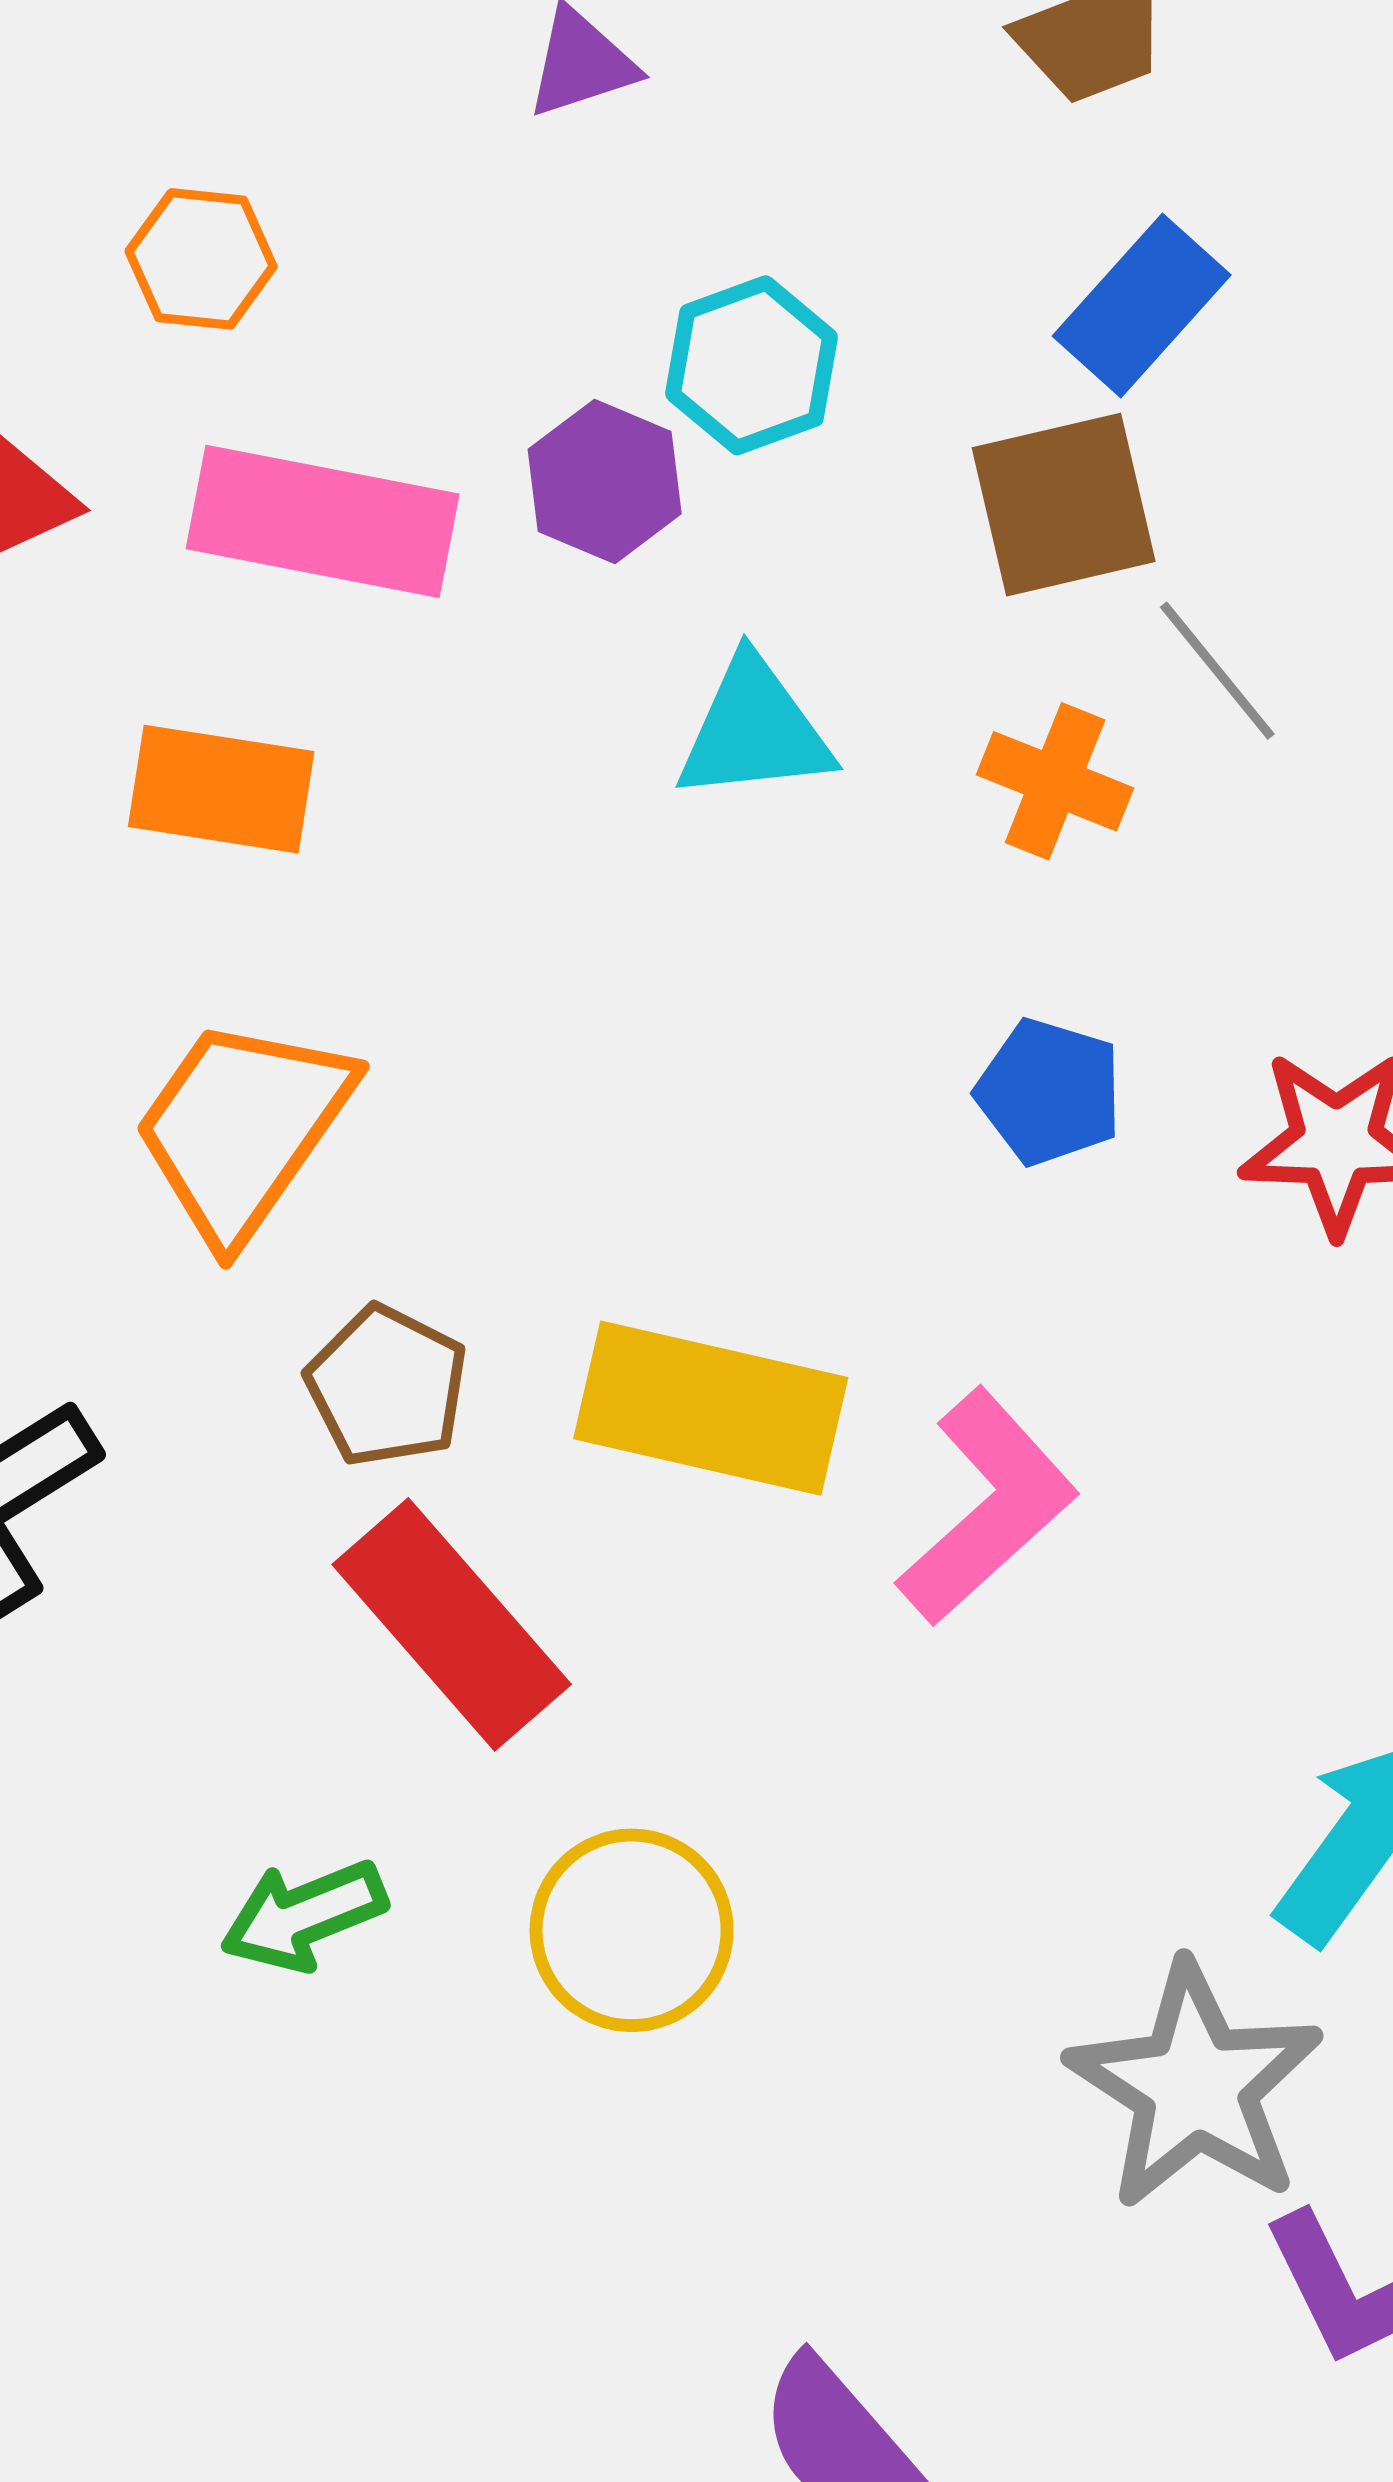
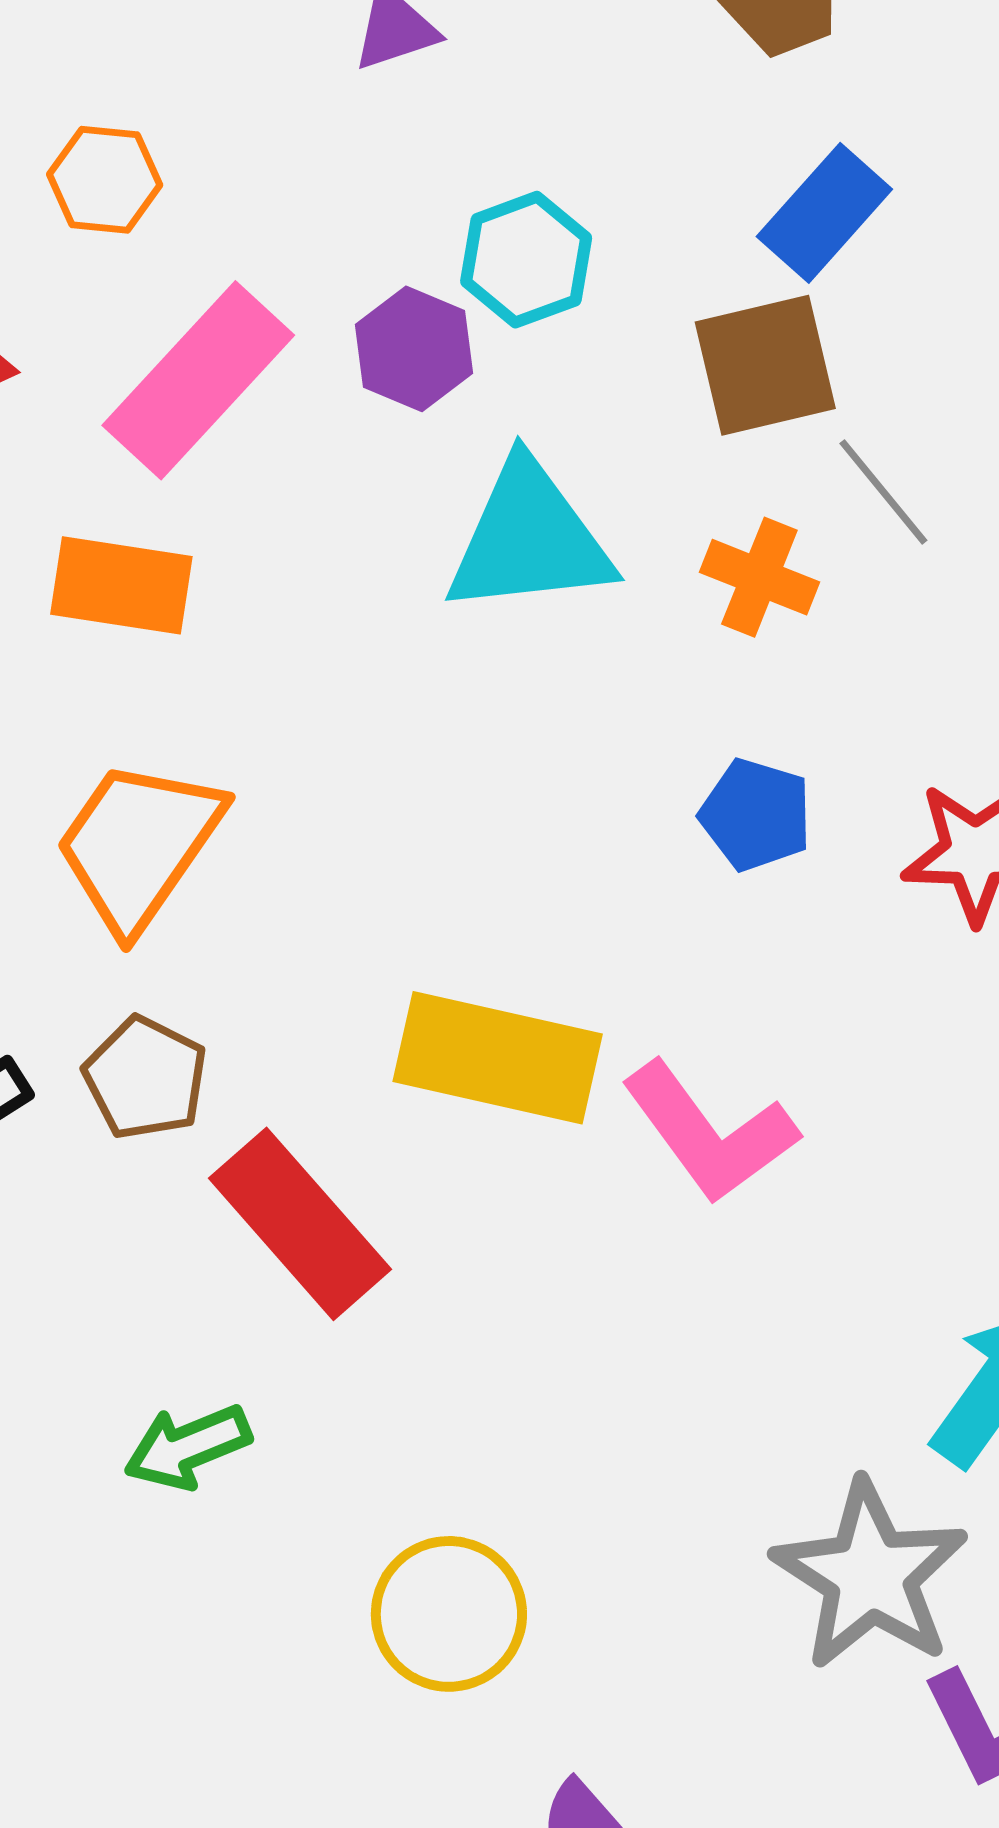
pink rectangle: (323, 521) -> (198, 380), turned -58
cyan triangle: (754, 730) -> (529, 539), size x1.4
brown pentagon: (387, 1386) -> (145, 1078), moved
pink L-shape: (987, 1507) -> (710, 1132), turned 96
yellow circle: (632, 1930) -> (449, 1614), moved

